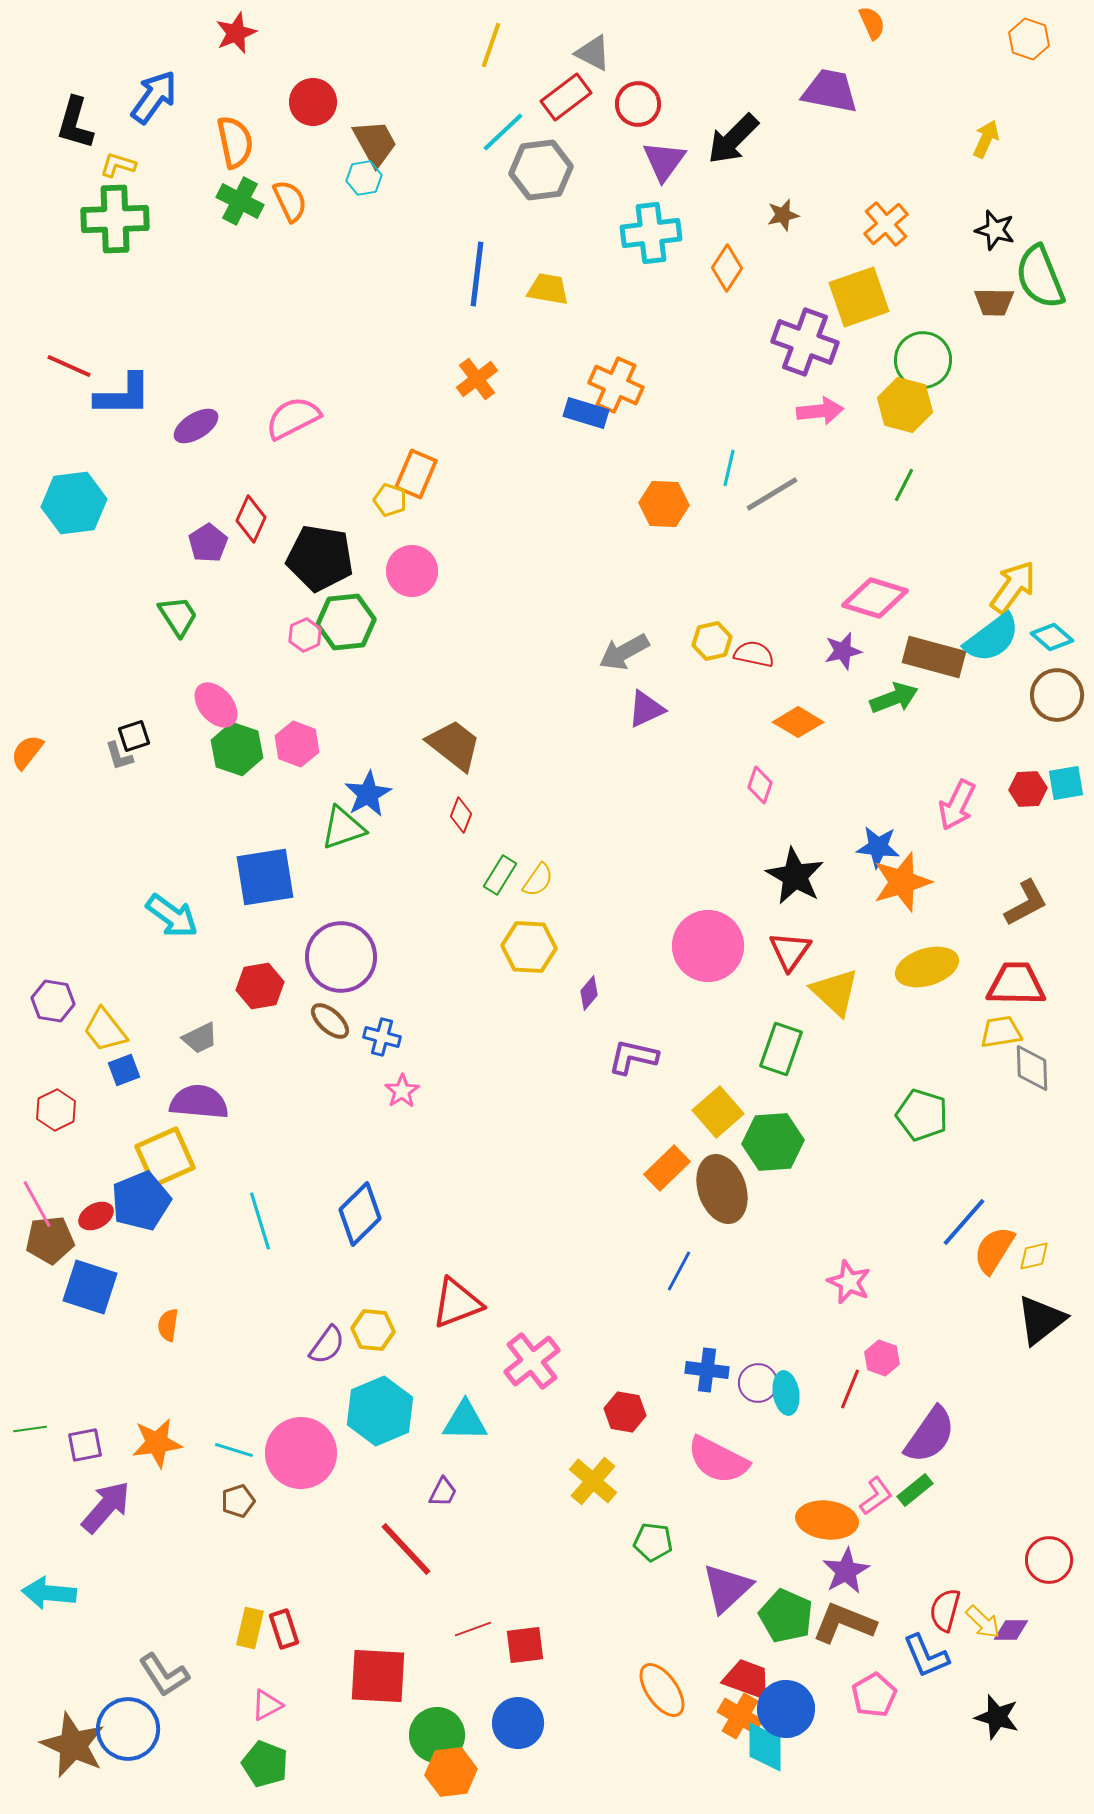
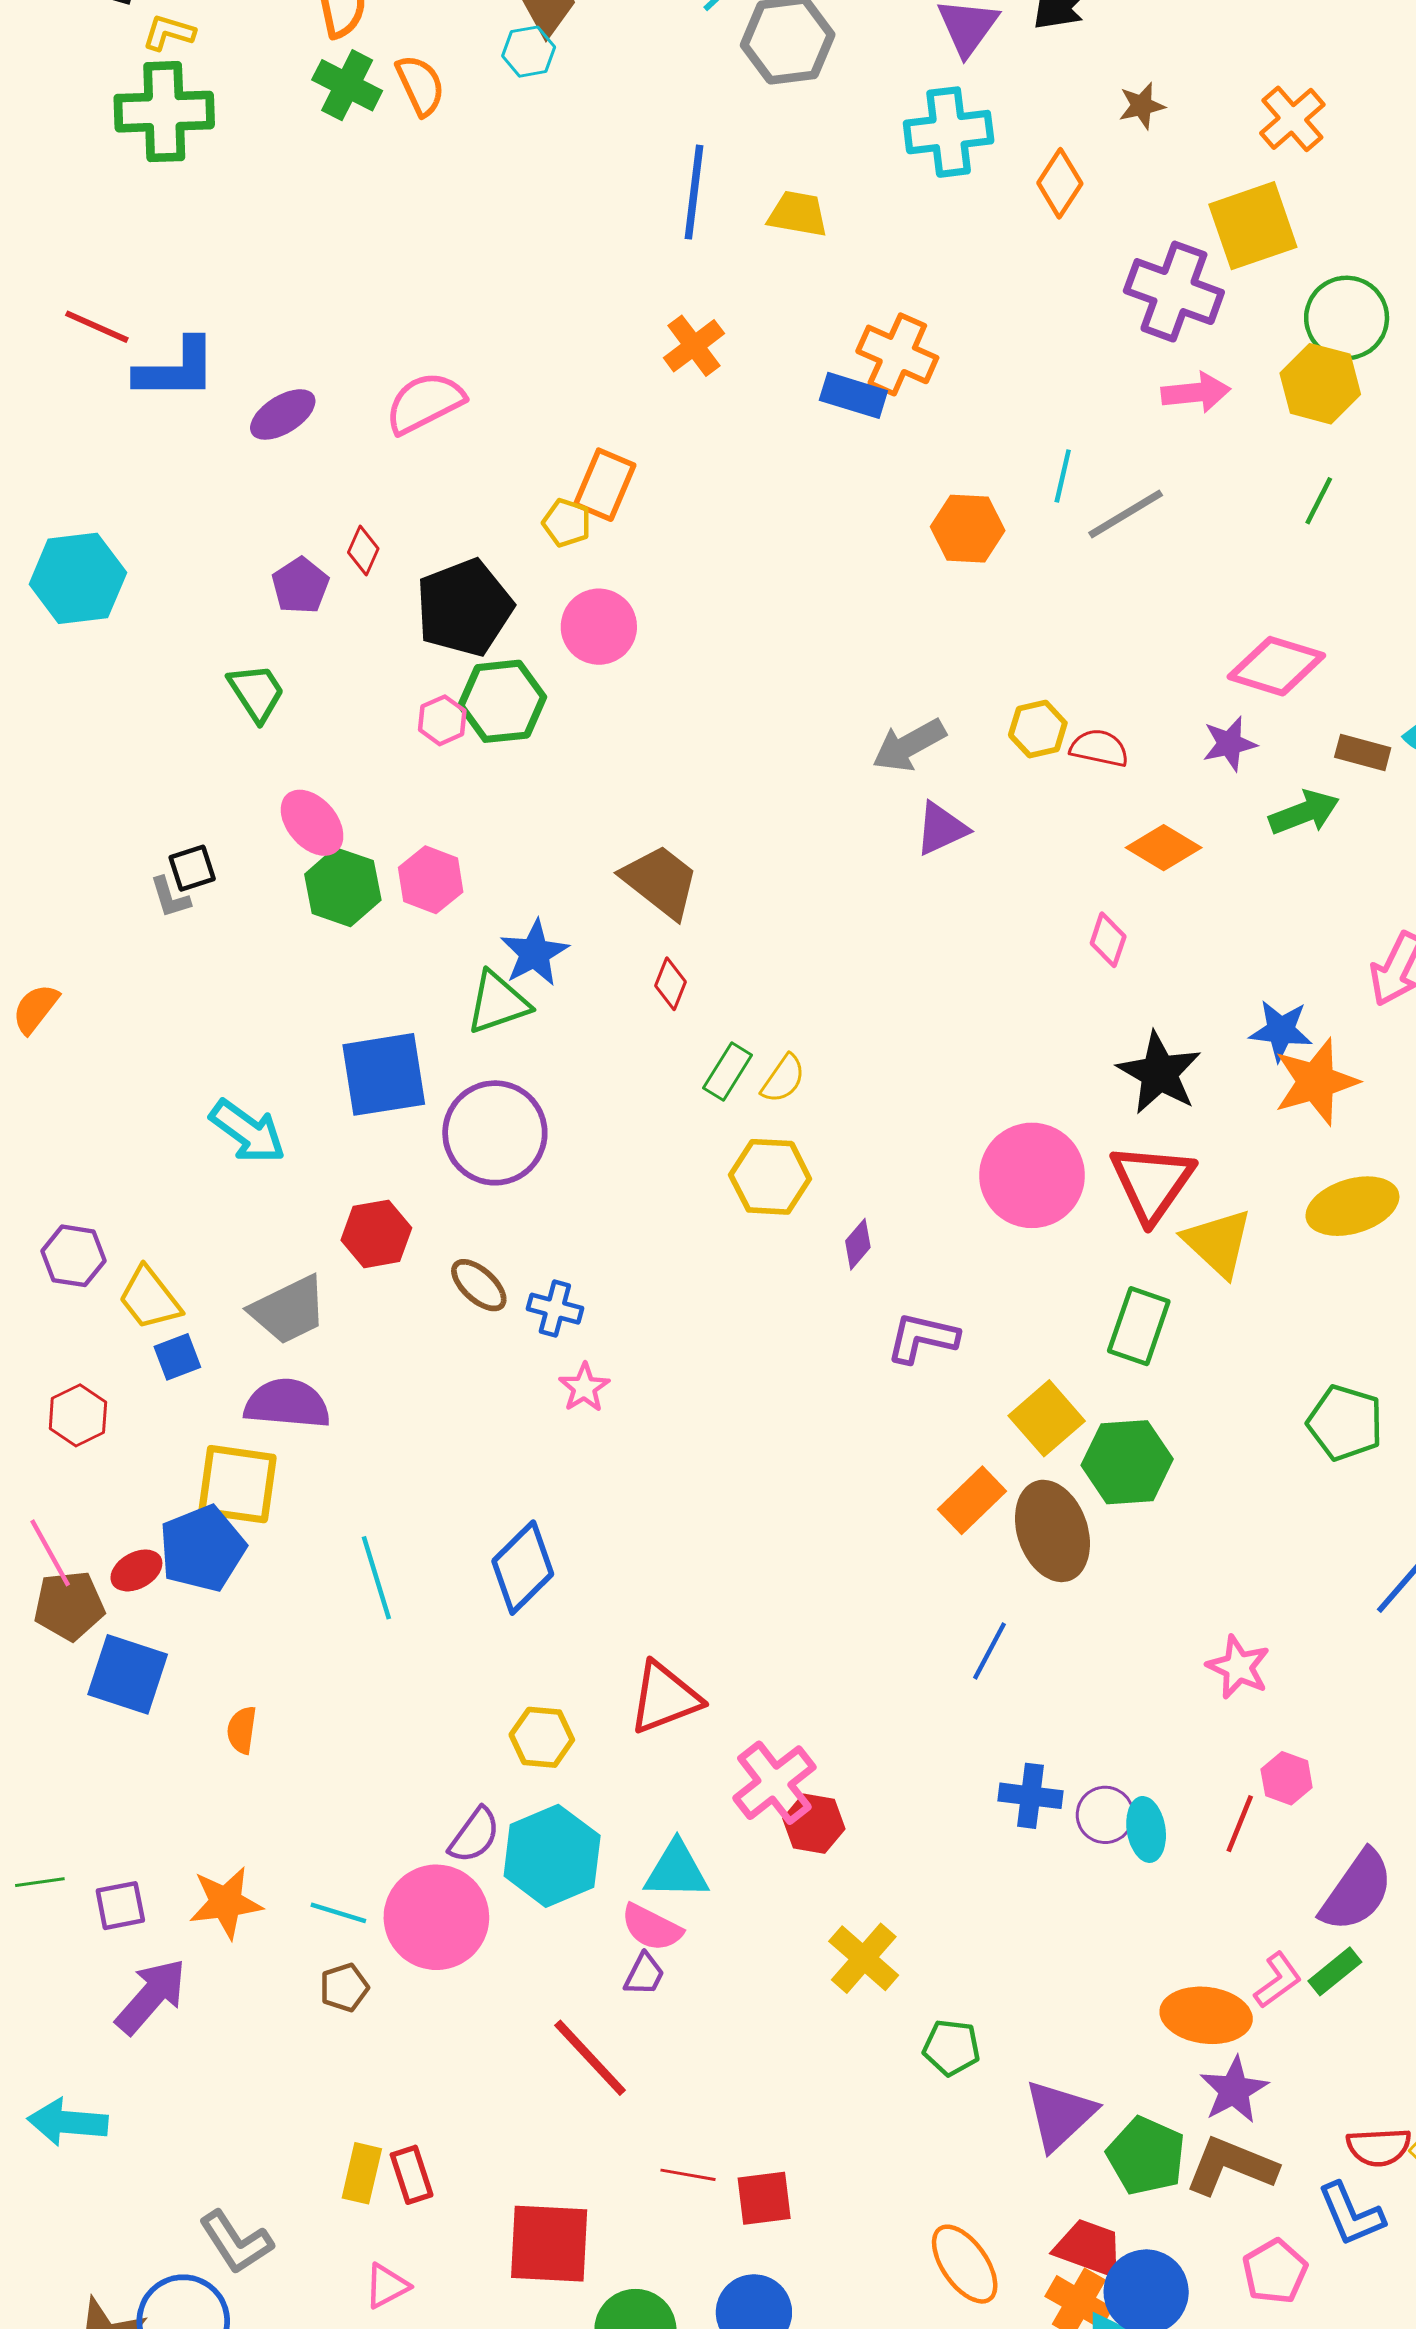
cyan hexagon: (74, 503) -> (78, 578), moved
red diamond: (251, 519) -> (363, 551), size x0.7
black pentagon: (320, 558) -> (464, 608), turned -30
brown rectangle: (934, 657) -> (1363, 752), size x0.6
orange semicircle: (27, 752) -> (35, 1009), moved
red triangle: (790, 951) -> (1152, 1183), size x1.4
purple circle: (341, 957) -> (495, 1133), moved
gray trapezoid: (200, 1038) -> (289, 1310), size x1.5
yellow square: (165, 1157) -> (237, 1484), turned 32
purple semicircle: (327, 1345) -> (474, 1835), moved
red hexagon: (625, 1412) -> (814, 1824), moved
pink semicircle: (718, 1460) -> (652, 1928), moved, size x0.7
red semicircle: (945, 1610) -> (1379, 2147), turned -108
red line: (473, 1629) -> (688, 2175), turned 30

